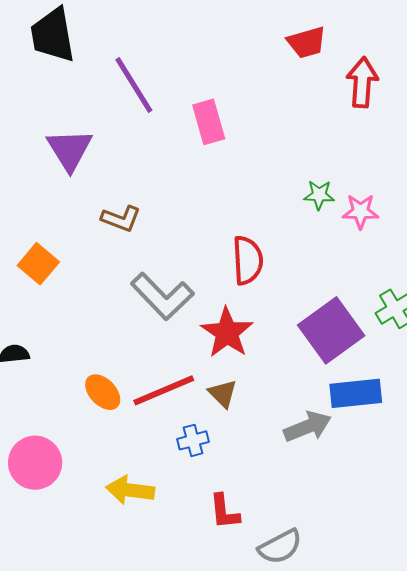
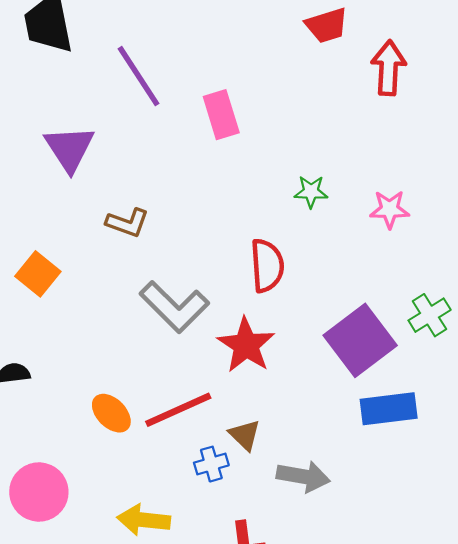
green star: (319, 195) -> (311, 192), moved
brown triangle: (223, 394) -> (245, 435), moved
gray arrow: (308, 427) -> (303, 476), moved, turned 33

